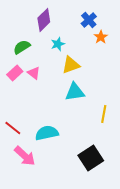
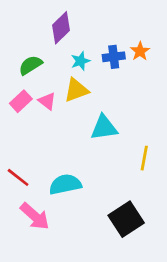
blue cross: (89, 20) -> (114, 57), moved, turned 35
yellow triangle: (71, 65) -> (76, 90), moved

